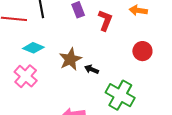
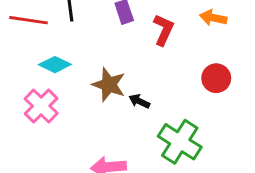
brown star: (70, 59) -> (109, 85), turned -30

